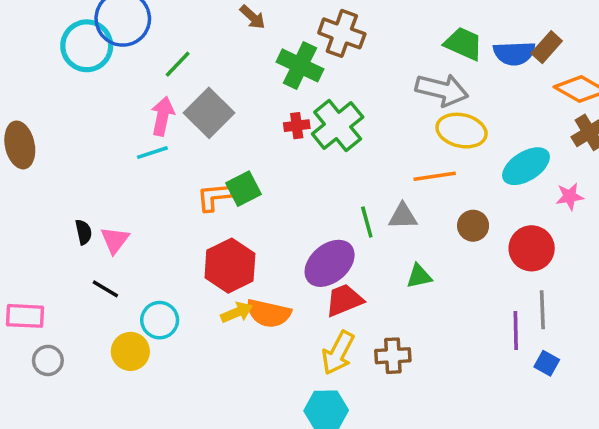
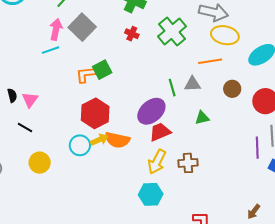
green cross: (338, 125) -> (172, 31), moved
red cross: (297, 126) -> (132, 34), turned 32
cyan circle: (160, 320) -> (80, 145), moved

